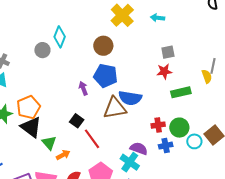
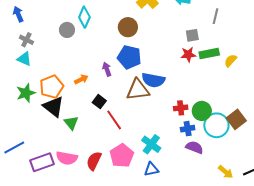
gray line: (213, 66) -> (216, 16), moved
yellow semicircle: (207, 76) -> (231, 61), turned -120
green rectangle: (181, 92) -> (209, 54), moved
cyan circle: (194, 141) -> (216, 125), size x1.6
purple semicircle: (139, 148) -> (194, 147), moved
orange arrow: (63, 155) -> (81, 79), moved

